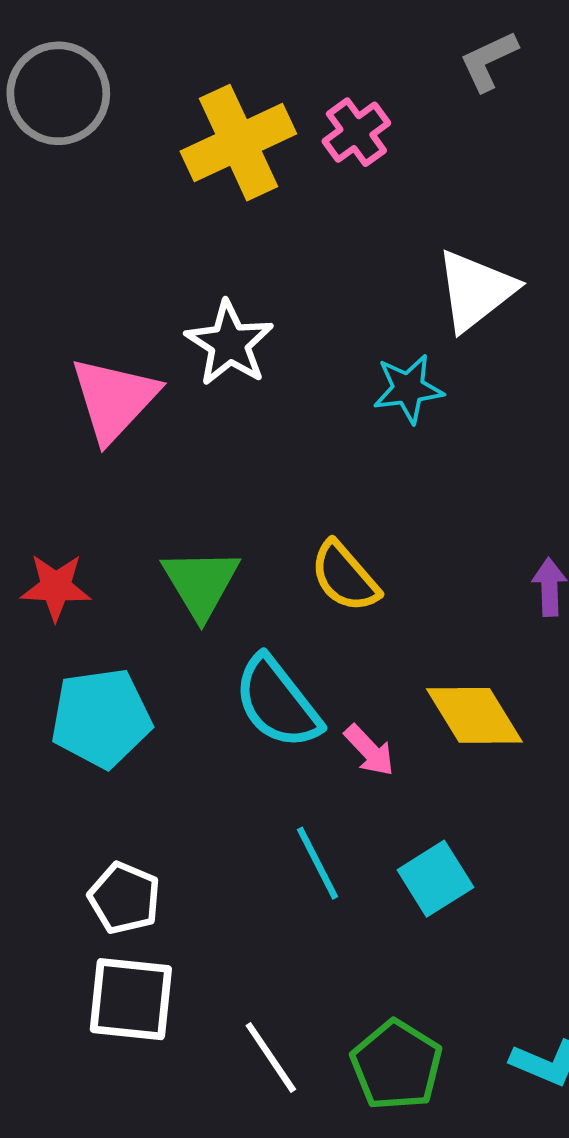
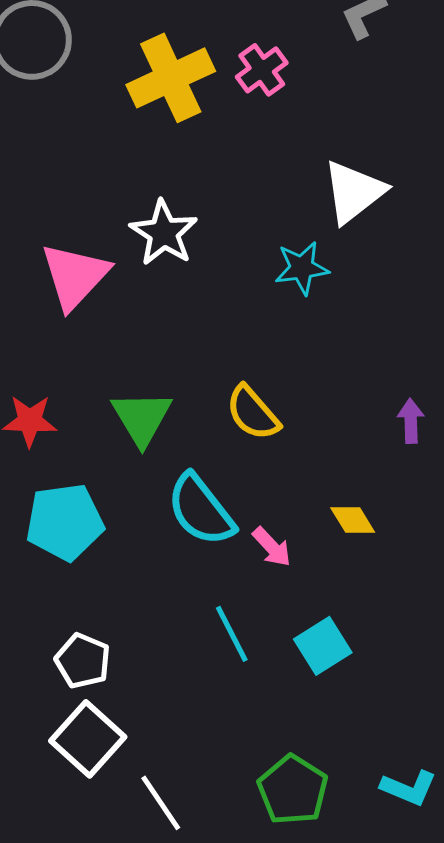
yellow diamond: (474, 715) -> (353, 520), size x0.6
white square: (131, 999) -> (88, 739), turned 36
white line: (271, 1057) -> (161, 803), moved

